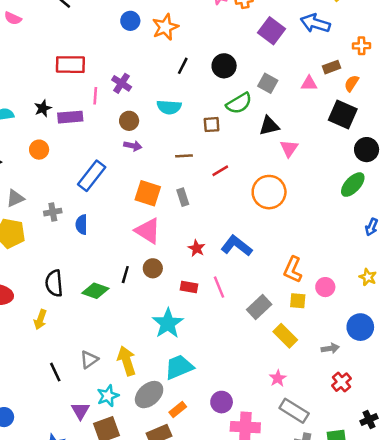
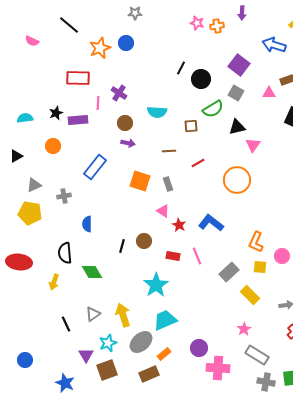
orange star: (165, 27) -> (100, 48), moved
purple square: (272, 31) -> (239, 65), moved
black line: (183, 66) -> (181, 68), moved
blue semicircle: (82, 225) -> (87, 224), moved
pink triangle: (148, 231) -> (163, 211), moved, size x0.6
green diamond: (95, 291) -> (92, 272), moved, turned 40

